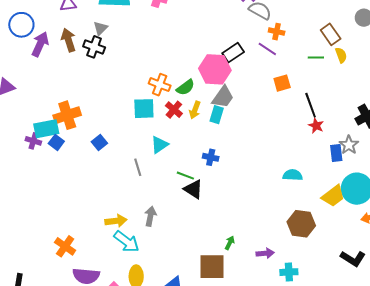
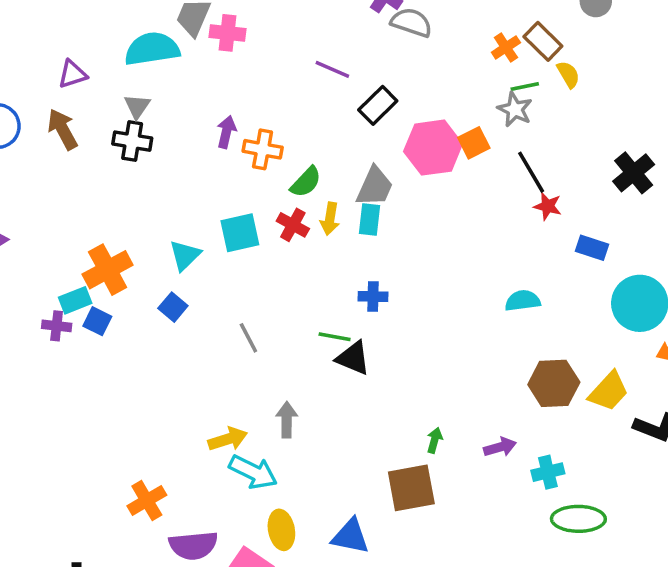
orange cross: (277, 32) -> (506, 47), moved, turned -35
brown arrow: (68, 40) -> (63, 129), moved
purple arrow: (40, 44) -> (226, 132), moved, size x0.7
purple line: (267, 49) -> (332, 69), moved
pink hexagon: (215, 69) -> (433, 148), moved
orange cross: (160, 85) -> (263, 149), moved
cyan rectangle: (46, 129) -> (75, 300), size x0.7
cyan triangle: (159, 145) -> (185, 255), moved
gray star: (349, 145) -> (515, 109), moved
blue rectangle: (336, 153) -> (592, 248), turned -54
yellow trapezoid: (333, 196) -> (609, 391), moved
orange cross: (65, 246) -> (147, 501), turned 35

